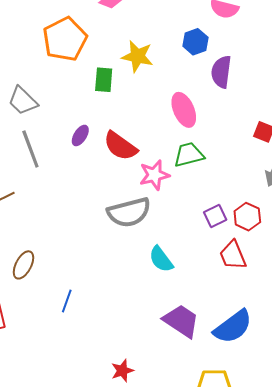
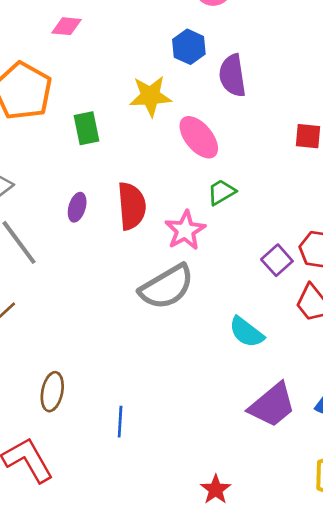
yellow star: (137, 56) -> (150, 96), moved
red semicircle: (120, 146) -> (132, 206), turned -114
green trapezoid: (189, 155) -> (221, 192), size x0.7
cyan semicircle: (161, 259) -> (246, 332), moved
purple trapezoid: (181, 321) -> (272, 405), turned 123

